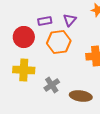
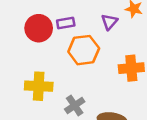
purple triangle: (70, 20) -> (109, 22), moved
red circle: (24, 37) -> (39, 28), moved

